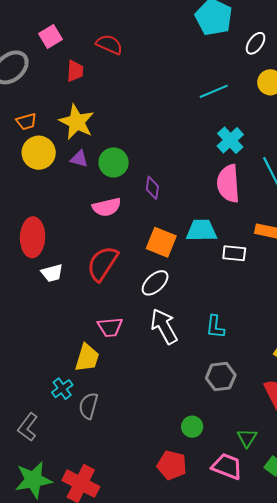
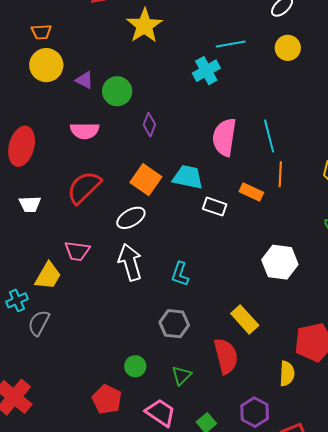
yellow star: (77, 122) -> (144, 26), moved
cyan cross: (230, 140) -> (206, 71), moved
pink semicircle: (107, 207) -> (85, 131), moved
white trapezoid: (52, 273) -> (30, 204), moved
green triangle: (247, 438) -> (181, 375), moved

